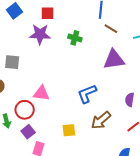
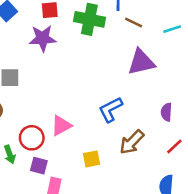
green cross: (75, 38) -> (89, 19), moved, size x1.6
pink triangle: (41, 93) -> (61, 126), moved, turned -30
purple square: (28, 132) -> (39, 166), turned -32

